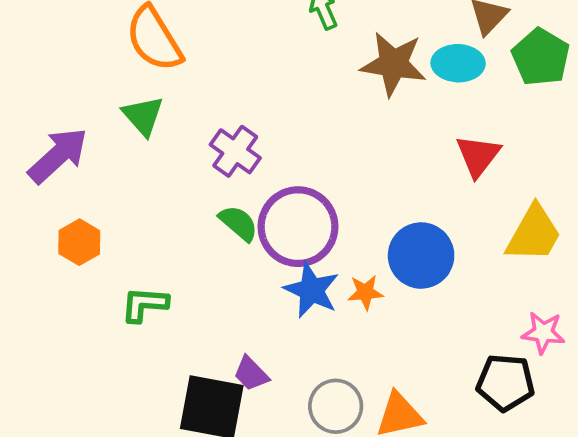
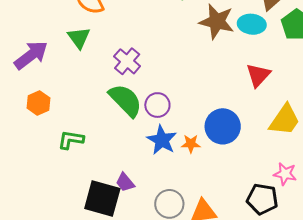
green semicircle: (238, 223) -> (125, 100), size x1.6
purple circle: (298, 227) -> (157, 105), size x0.6

